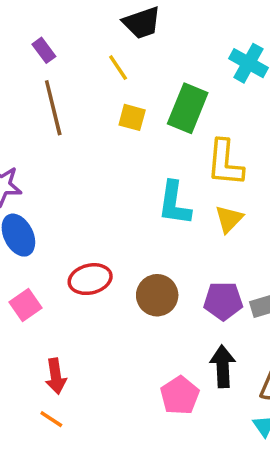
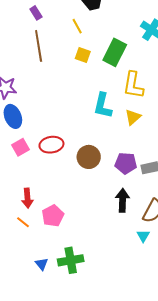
pink square: (26, 305) -> (20, 147), moved
pink pentagon: (180, 395) -> (53, 216), moved

